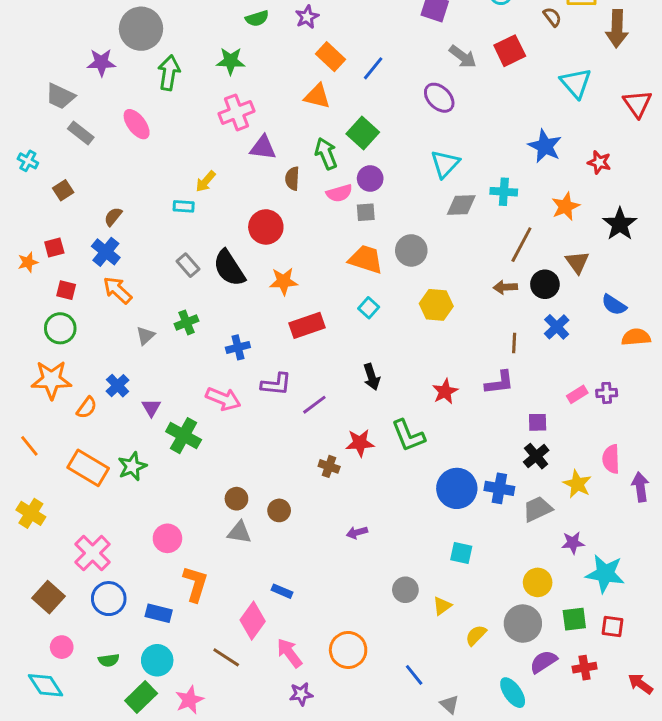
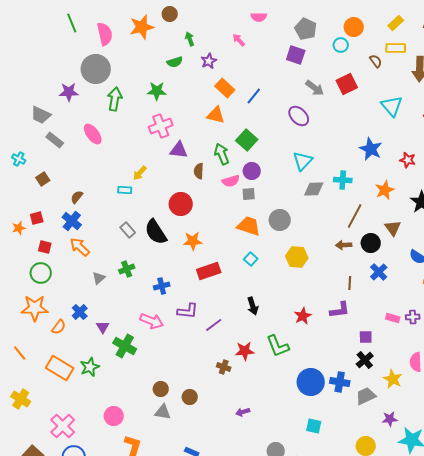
pink rectangle: (577, 394) -> (393, 318), turned 48

